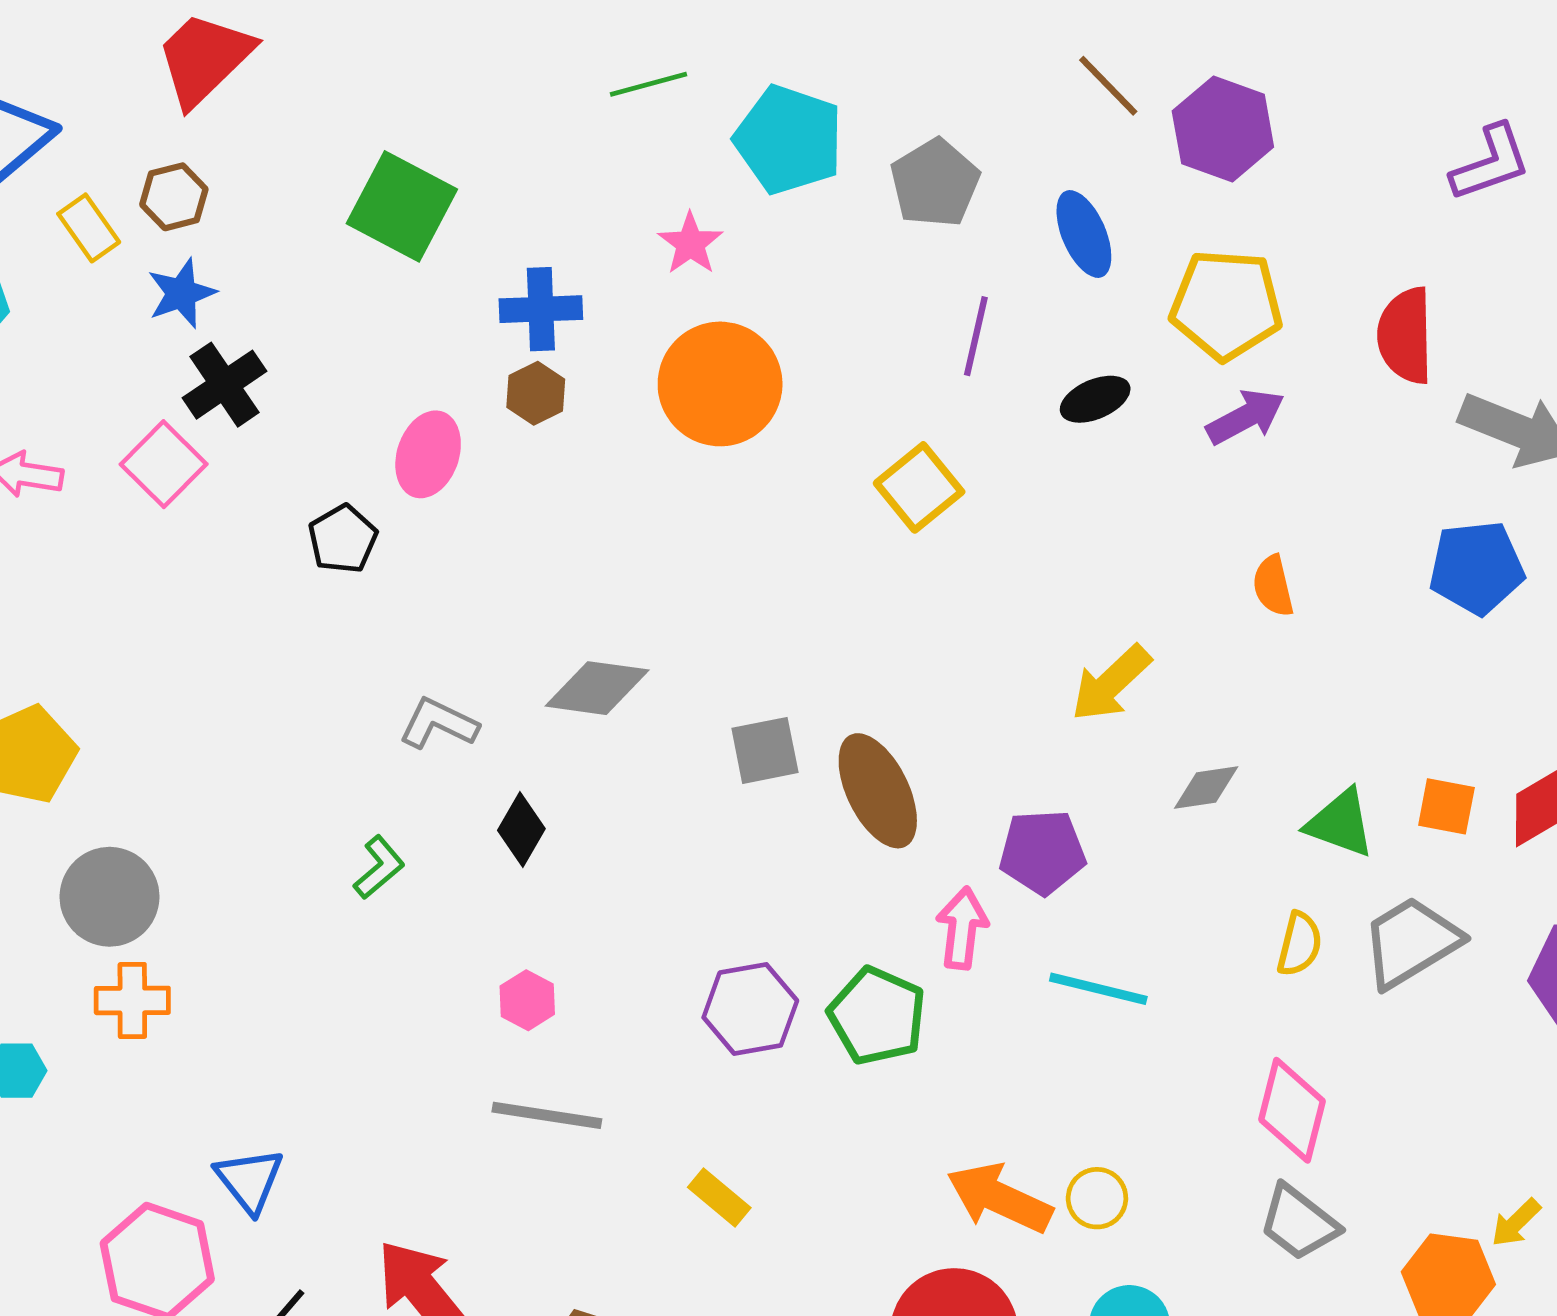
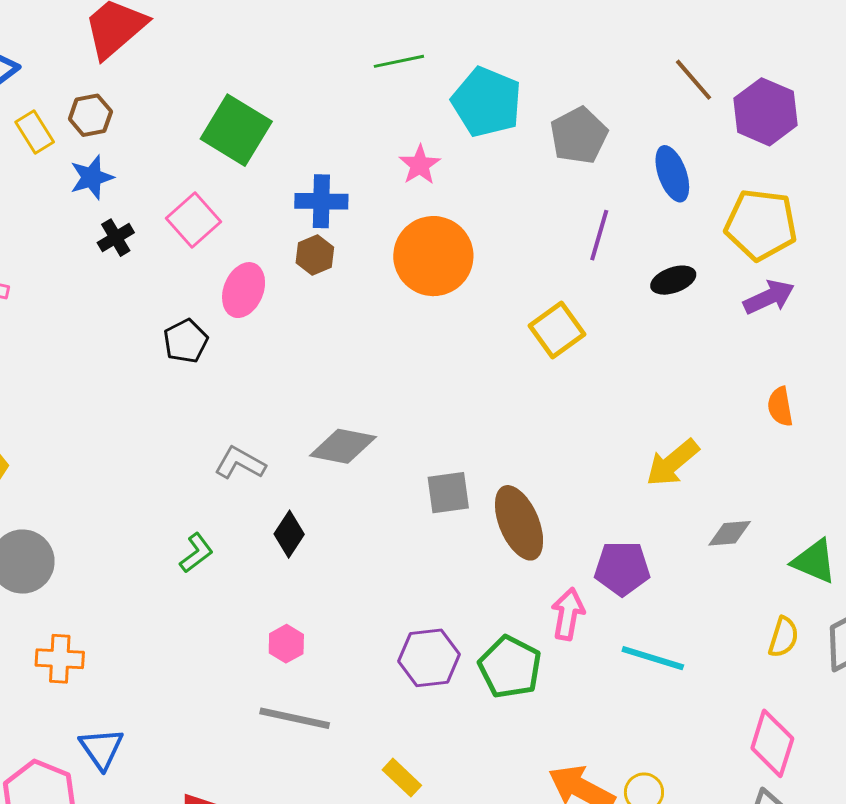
black cross: (225, 385) -> (116, 238), size x0.7
pink square: (164, 464) -> (194, 220), moved
orange cross: (132, 1000) -> (60, 659), moved

